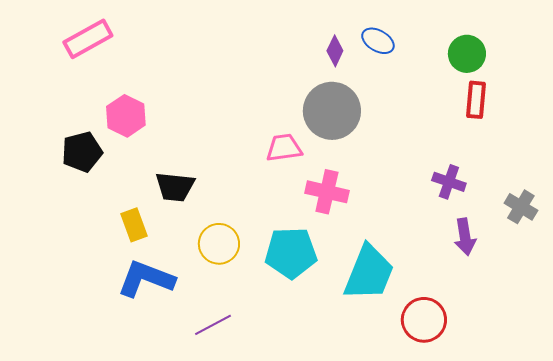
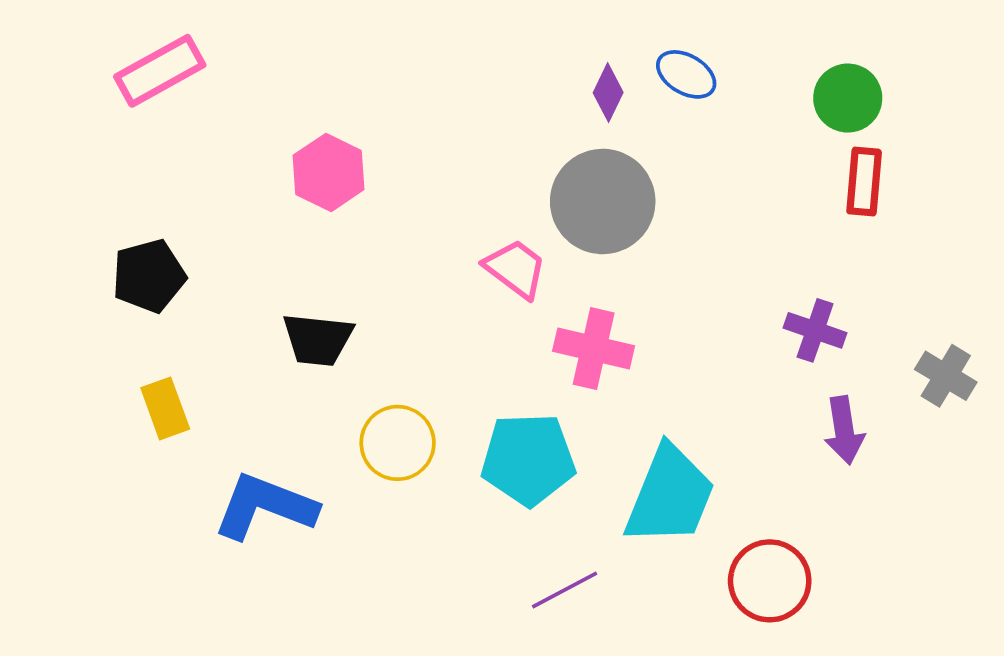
pink hexagon: (126, 116) -> (329, 172), moved
pink trapezoid: (284, 148) -> (516, 269), turned 45
yellow rectangle: (134, 225) -> (165, 408), moved
purple line: (213, 325) -> (565, 590), moved

